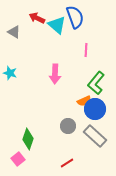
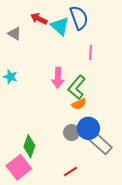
green L-shape: (96, 83) -> (77, 87), moved
orange semicircle: (84, 101) -> (79, 104), moved
blue circle: (95, 109) -> (88, 128), moved
pink square: (18, 159) -> (19, 167), size x1.6

